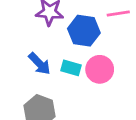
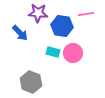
blue arrow: (39, 64) -> (20, 33), moved

